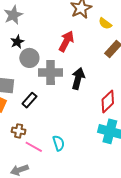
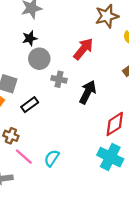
gray cross: (51, 72) -> (59, 79), size x0.6
cyan semicircle: (59, 143) -> (52, 158), turned -140

